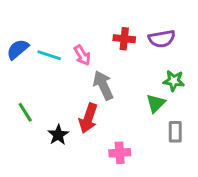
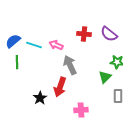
purple semicircle: (162, 39) -> (109, 34), turned 48
pink arrow: (82, 55) -> (56, 45), turned 144
green line: (25, 112) -> (17, 62), moved, turned 32

